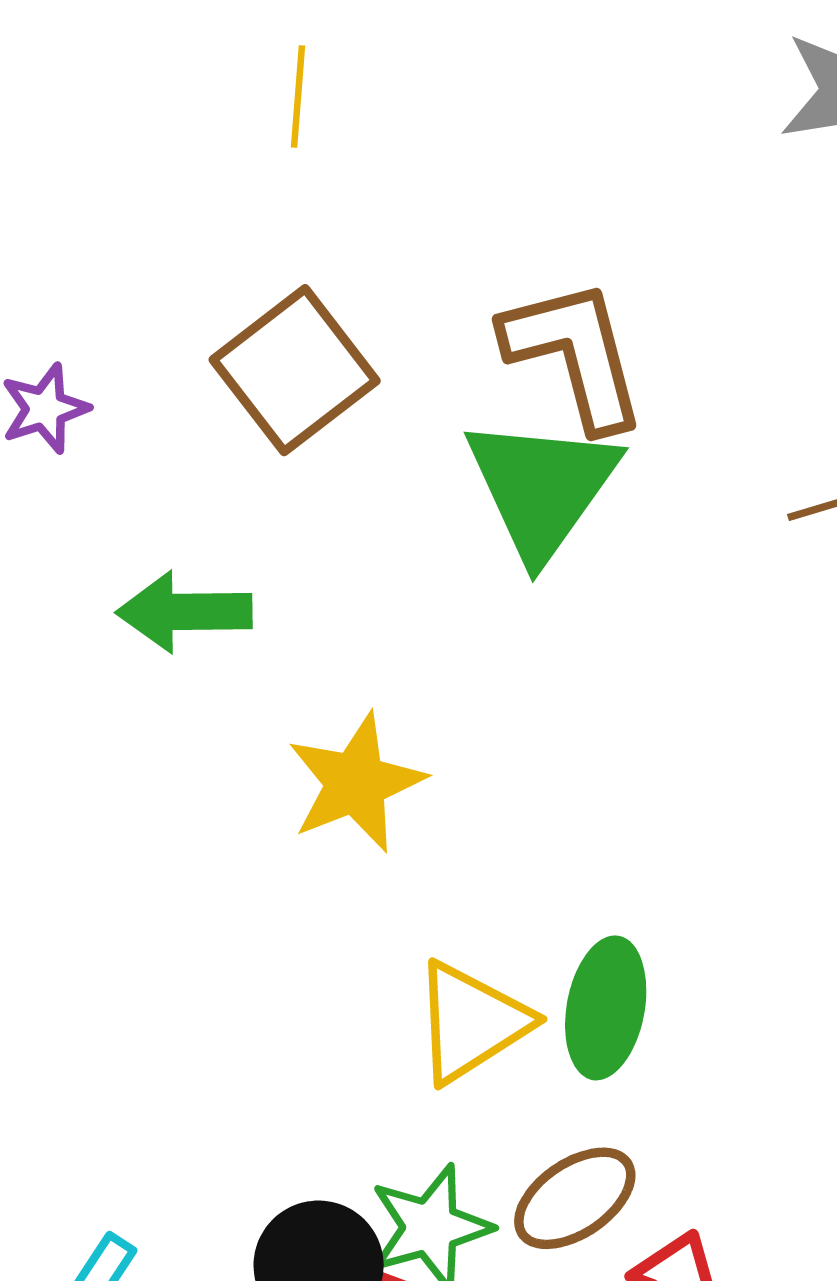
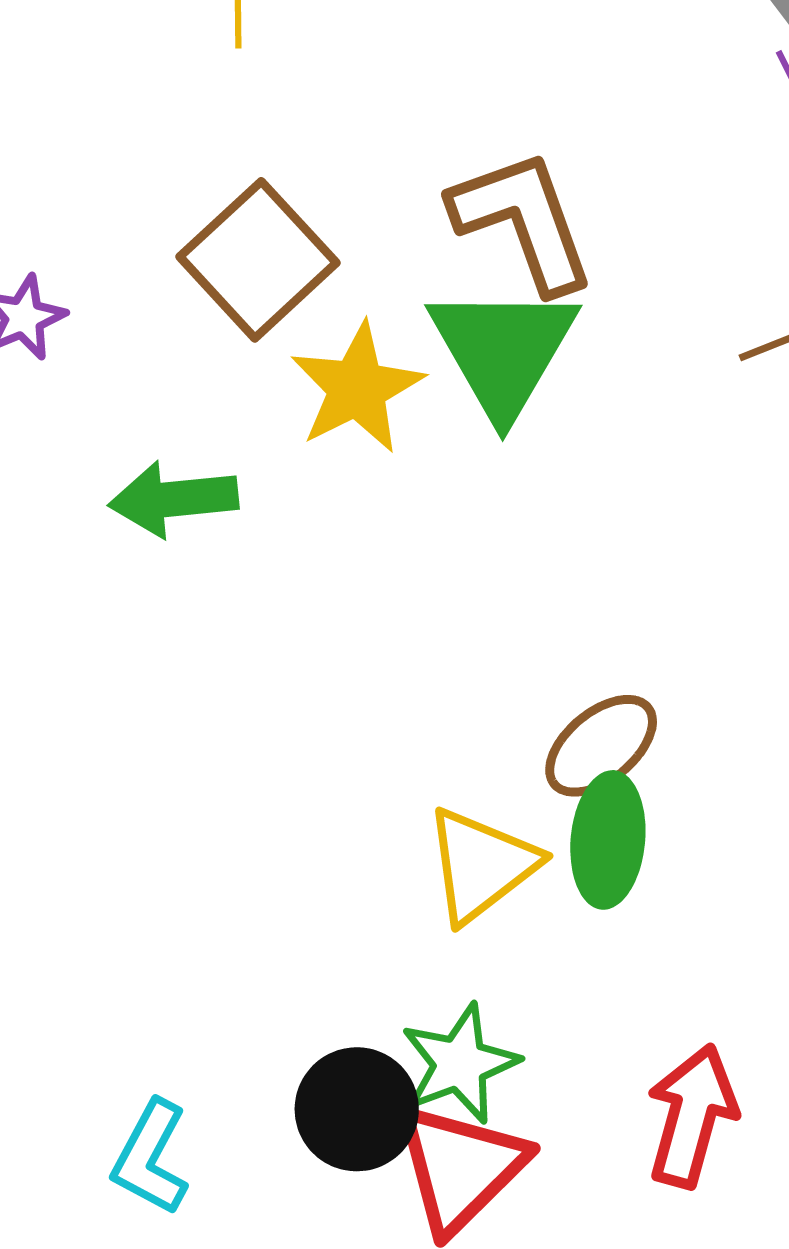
yellow star: (356, 783) -> (357, 388), moved
brown ellipse: (575, 1198) -> (601, 746), moved

